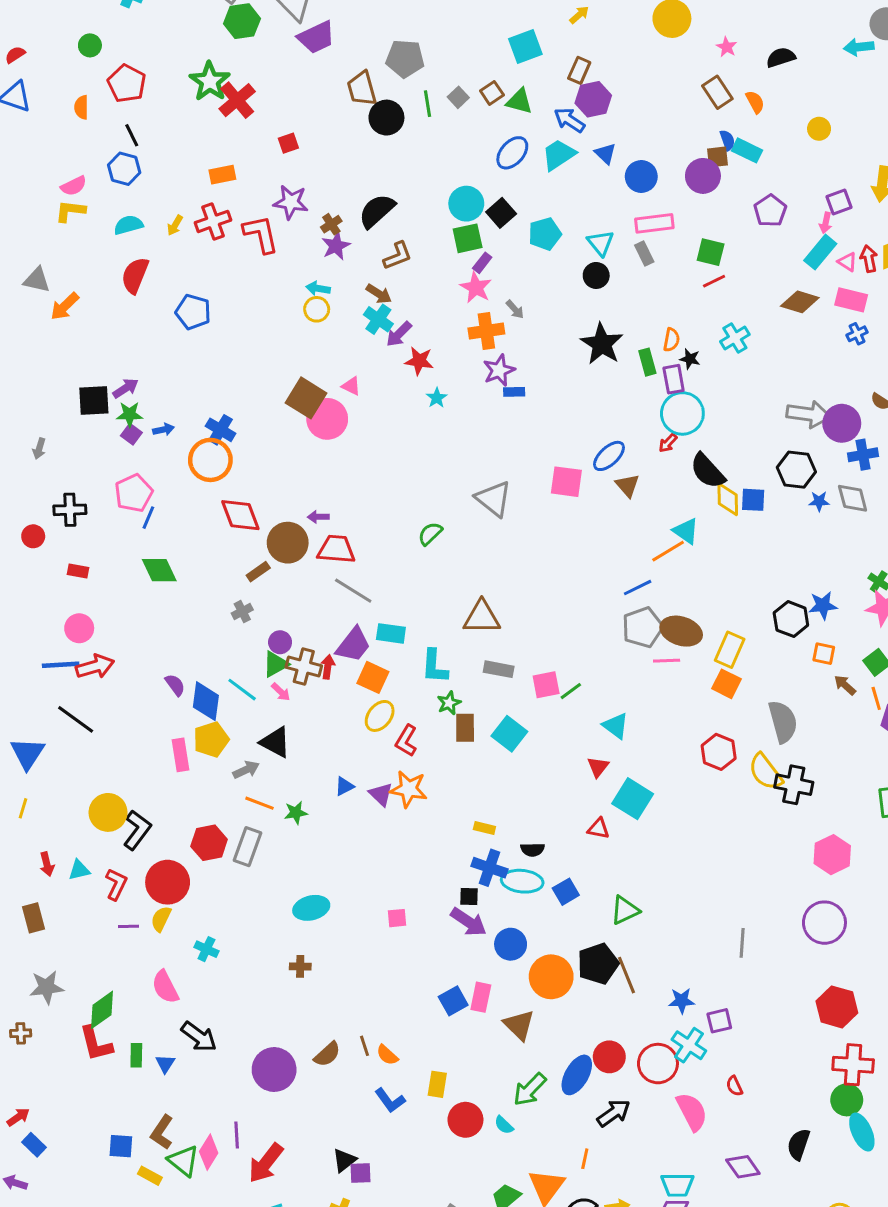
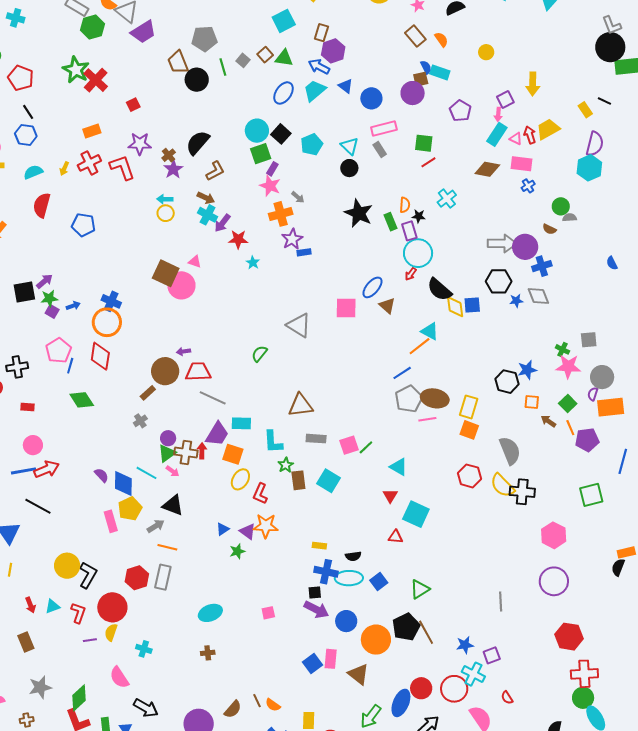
red diamond: (240, 515) -> (100, 356), moved, turned 36
green star: (296, 813) -> (237, 551), moved

